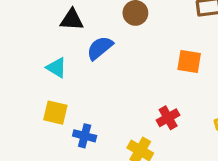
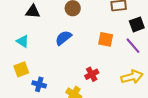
blue semicircle: (100, 48) -> (63, 38), moved
yellow square: (55, 113) -> (21, 69), turned -35

